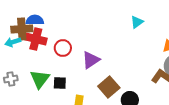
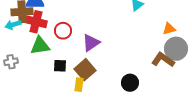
green triangle: (40, 79) -> (40, 46), moved, turned 45
brown square: (109, 87) -> (85, 70), moved

